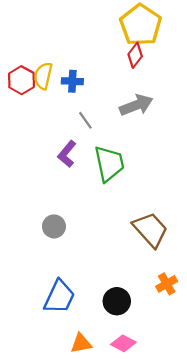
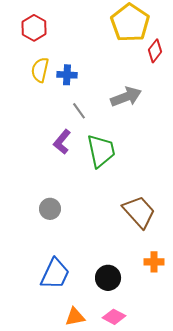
red diamond: (135, 55) -> (155, 51), moved
red hexagon: (21, 80) -> (34, 28), moved
orange cross: (167, 284) -> (154, 262), turned 30

